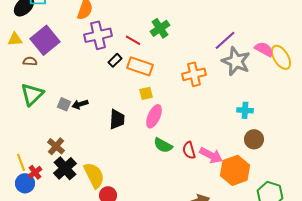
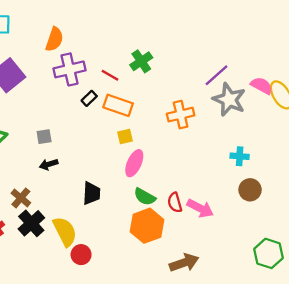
gray square: (64, 104) -> (44, 137), moved, turned -32
black arrow: (80, 104) -> (49, 164), moved
black trapezoid: (117, 119) -> (91, 193), moved
orange hexagon: (235, 170) -> (147, 226), moved

